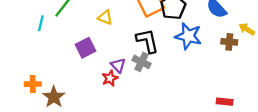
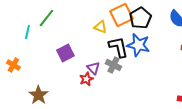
yellow triangle: (105, 17) -> (100, 27), moved
blue star: (188, 36) -> (138, 45), moved
orange cross: (33, 84) -> (13, 65), moved, turned 32

